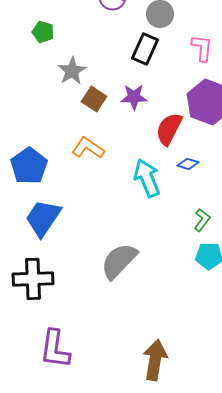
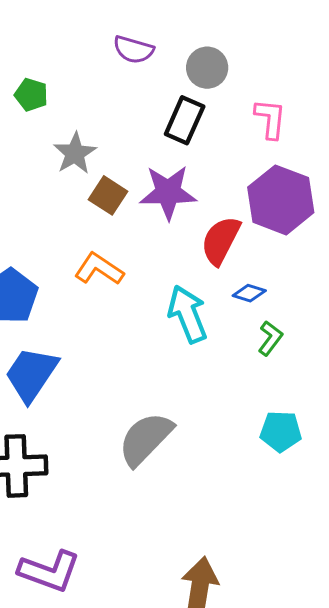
purple star: (134, 97) -> (168, 192), size x1.4
green L-shape: (202, 220) -> (270, 338), moved
purple L-shape: (55, 349) -> (49, 571), turned -78

